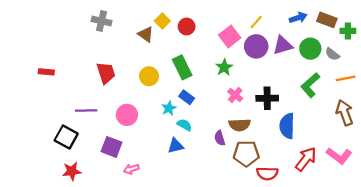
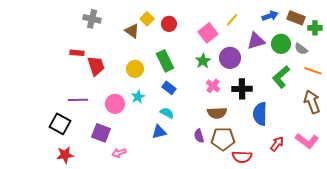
purple circle: (256, 46) -> (230, 58), moved
red rectangle: (46, 72) -> (77, 53), moved
orange line: (346, 78) -> (313, 71), turned 30
cyan star: (169, 108) -> (138, 97), moved
purple semicircle: (220, 138) -> (199, 136), moved
red arrow: (306, 159) -> (277, 144), size x0.7

